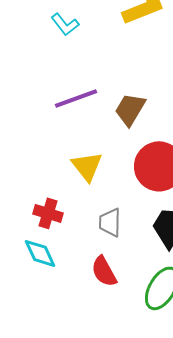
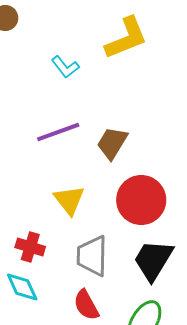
cyan L-shape: (65, 24) -> (65, 67), moved
gray trapezoid: (110, 222) -> (92, 256), size x1.4

